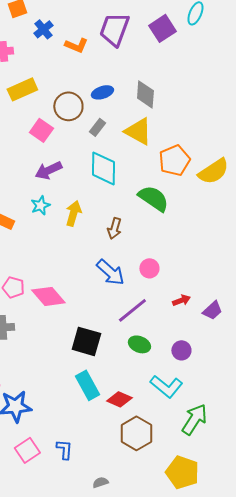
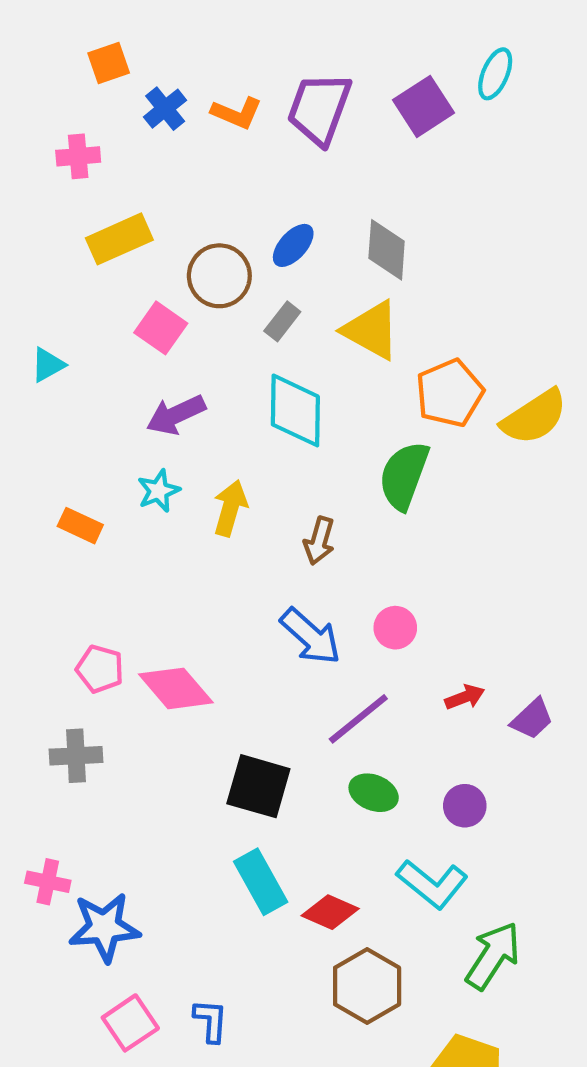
orange L-shape: (76, 45) -> (237, 113), moved
blue ellipse: (102, 92) -> (293, 245), turned -30
green semicircle: (153, 198) -> (404, 476), turned -104

